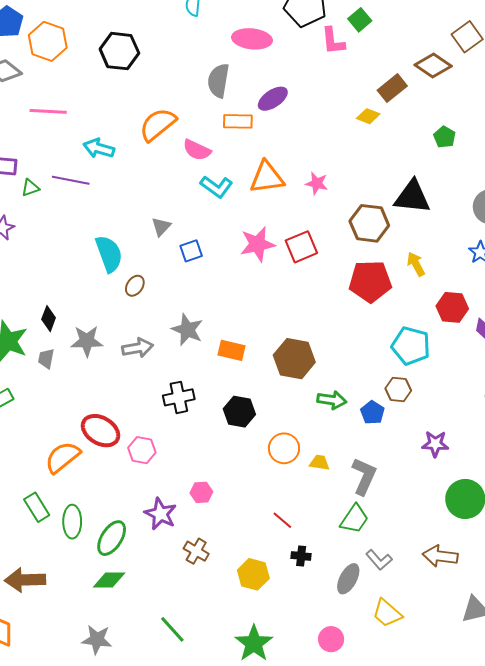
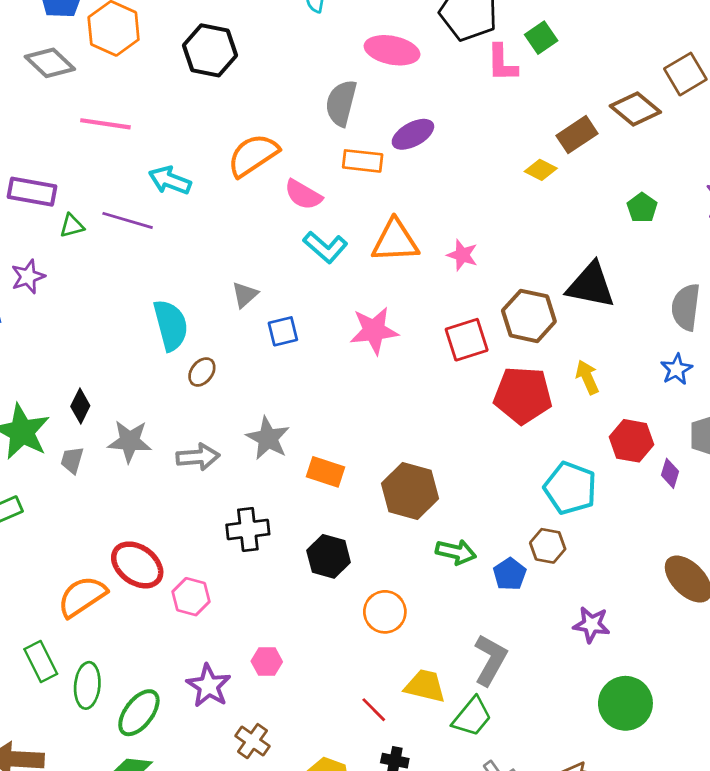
red square: (301, 247) -> (467, 340), moved
yellow trapezoid: (319, 463) -> (425, 686), moved, size x1.5

